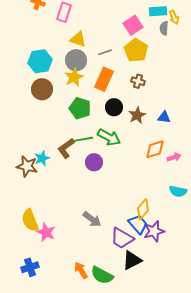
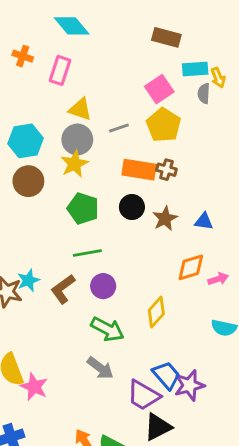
orange rectangle: (104, 79) -> (139, 170), moved, turned 75
green arrow: (109, 137) -> (107, 329), moved
brown L-shape: (66, 148) -> (63, 289), moved
yellow diamond: (143, 209) -> (156, 312), moved

